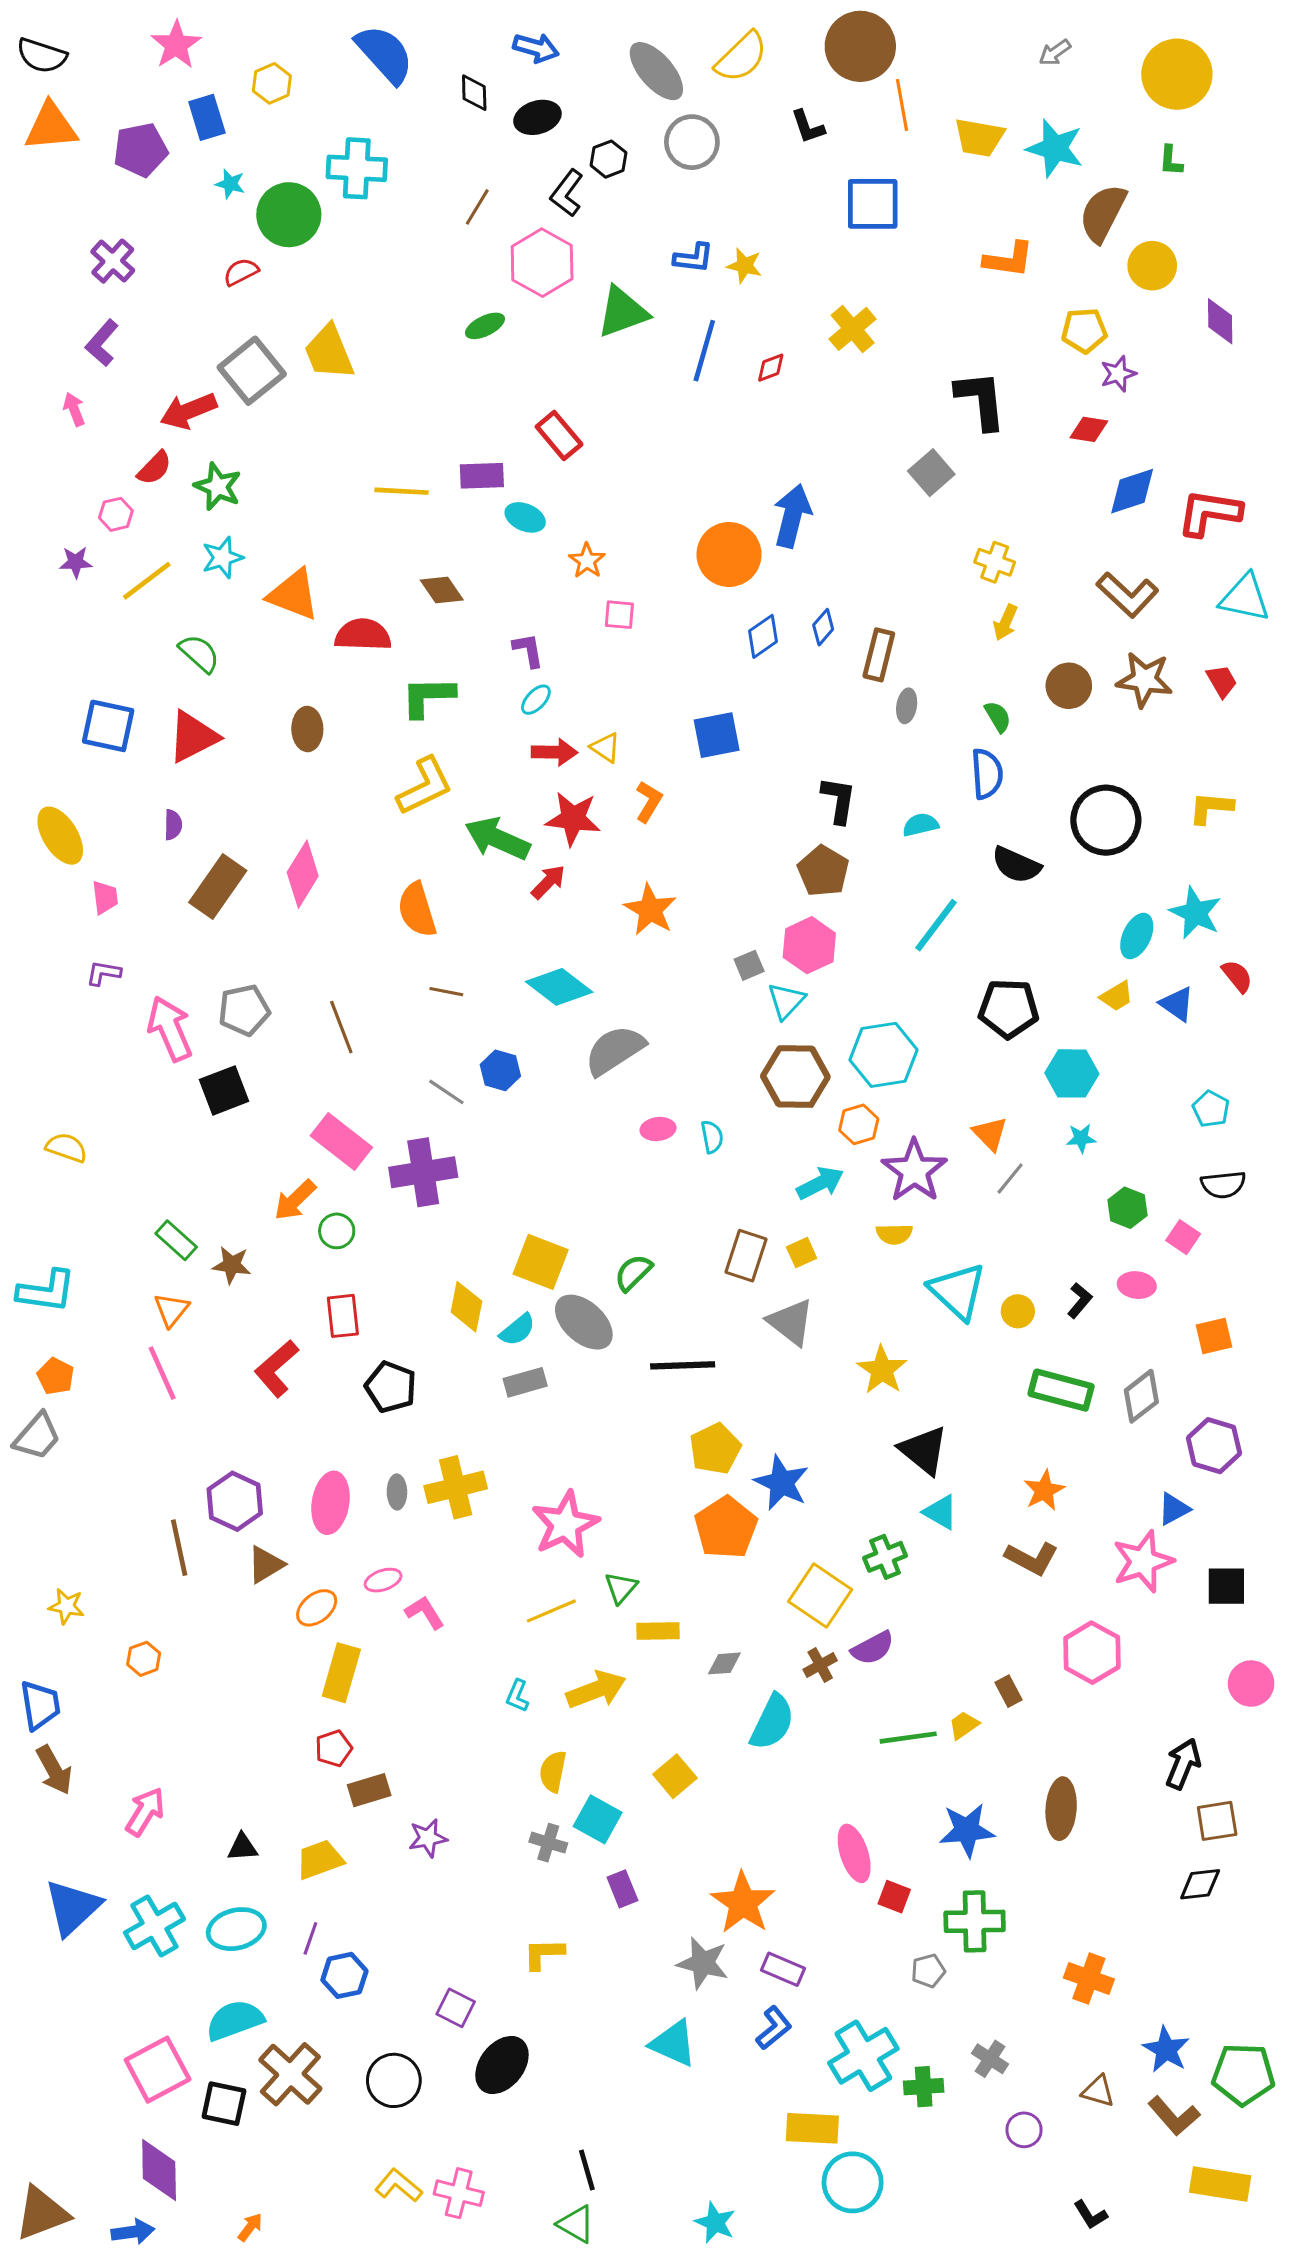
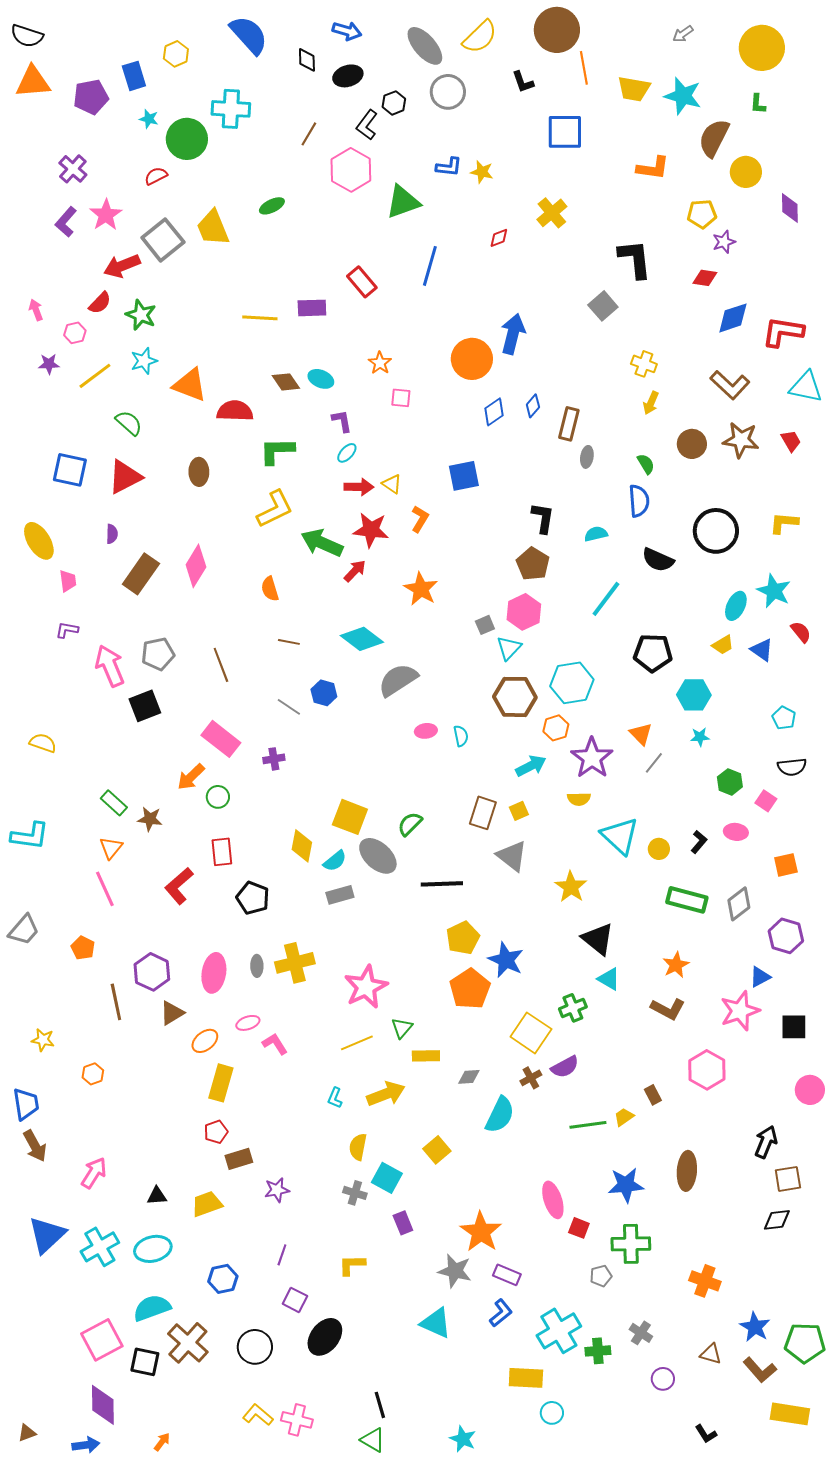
pink star: (176, 45) -> (106, 215), moved
green ellipse: (485, 326) -> (272, 206), moved
blue line: (704, 351) -> (430, 266), moved
pink arrow: (74, 409) -> (36, 310), moved
cyan ellipse: (525, 517) -> (321, 379), moved
orange semicircle: (417, 910) -> (270, 589), size x0.7
purple cross: (423, 1172) -> (274, 759), size x0.5
orange pentagon: (56, 1376) -> (83, 948), moved
purple line: (310, 1938) -> (282, 1255), moved
cyan circle: (853, 2182) -> (552, 1413), size x0.6
brown triangle: (42, 2213) -> (27, 1433), size x0.5

